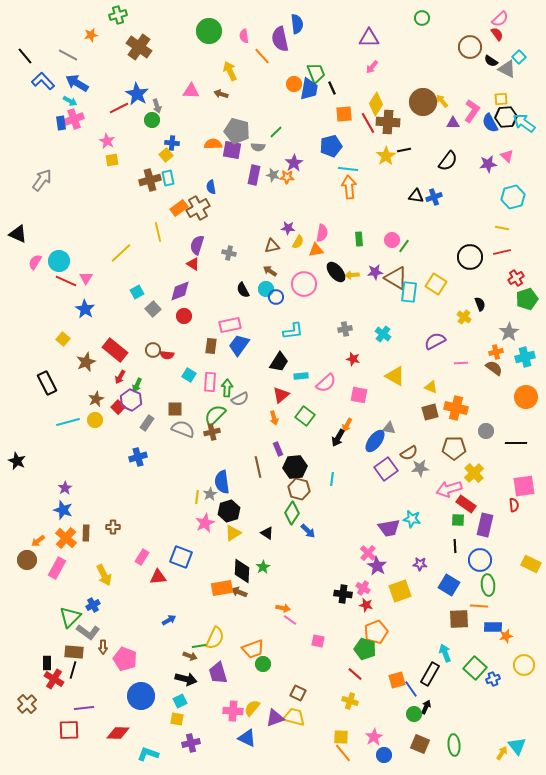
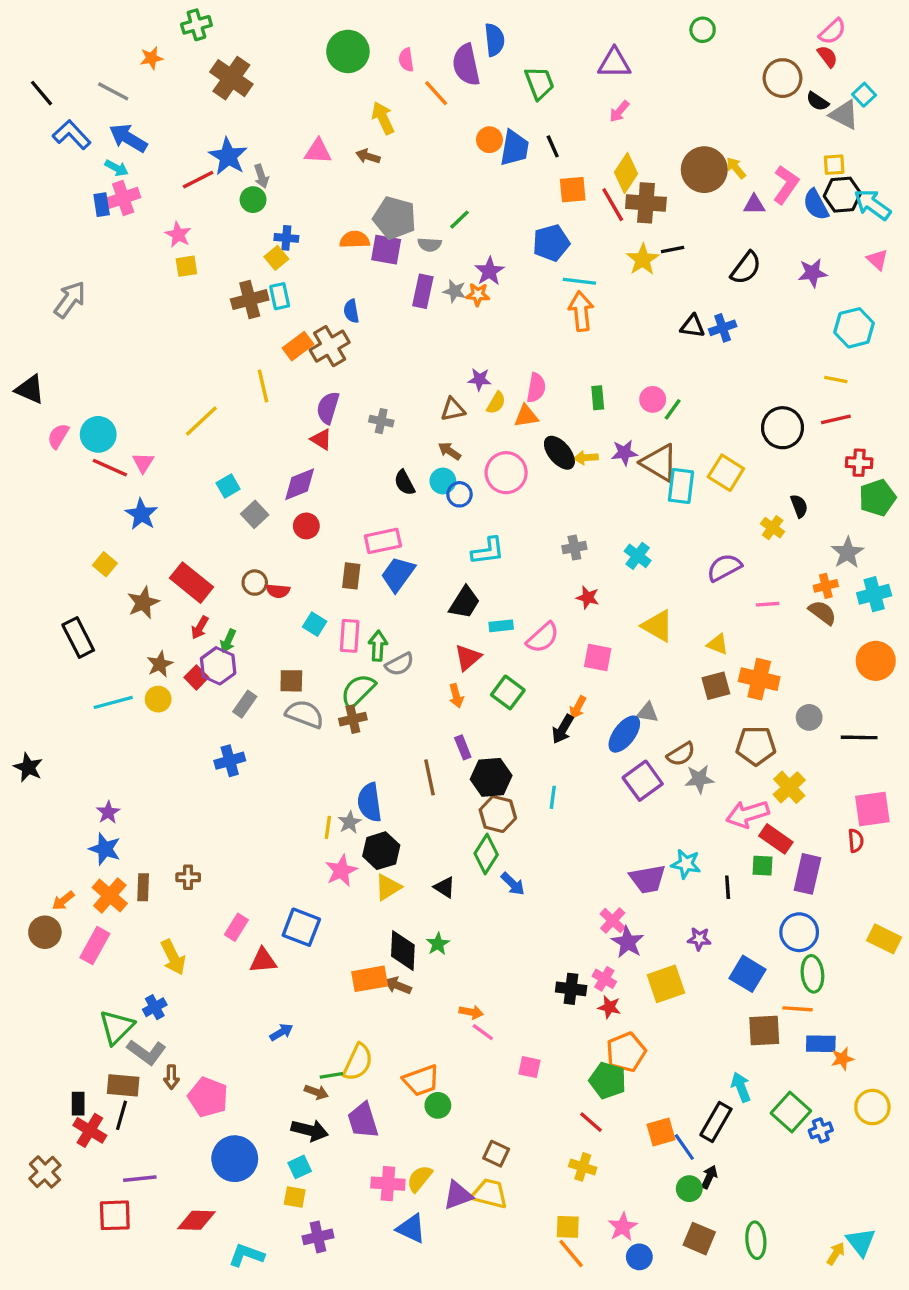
green trapezoid: (316, 73) -> (539, 83), moved
pink triangle: (507, 156) -> (877, 260), moved
red cross: (516, 278) -> (859, 463), turned 35
black line: (455, 546) -> (728, 887), moved

